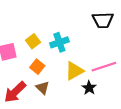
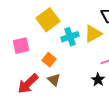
yellow square: (33, 41) -> (48, 20), moved, size x1.6
yellow triangle: (74, 71) -> (93, 34), moved

